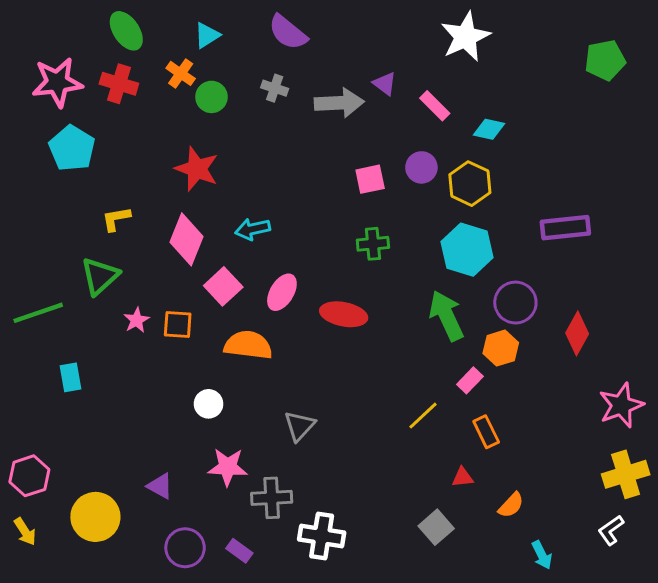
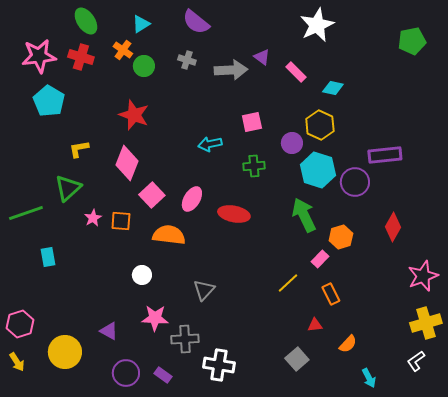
purple circle: (421, 167) -> (292, 143), moved
cyan arrow: (253, 229) -> (210, 144), moved
purple circle: (515, 303) -> (355, 182), moved

